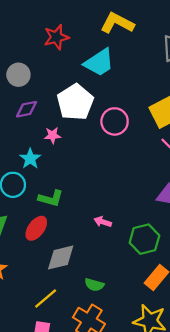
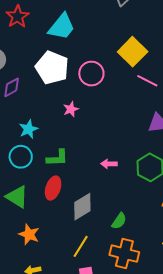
pink star: (53, 135) -> (71, 109), moved
cyan star: (30, 159) -> (28, 129), turned 30
green semicircle: (94, 285) -> (119, 221), turned -54

